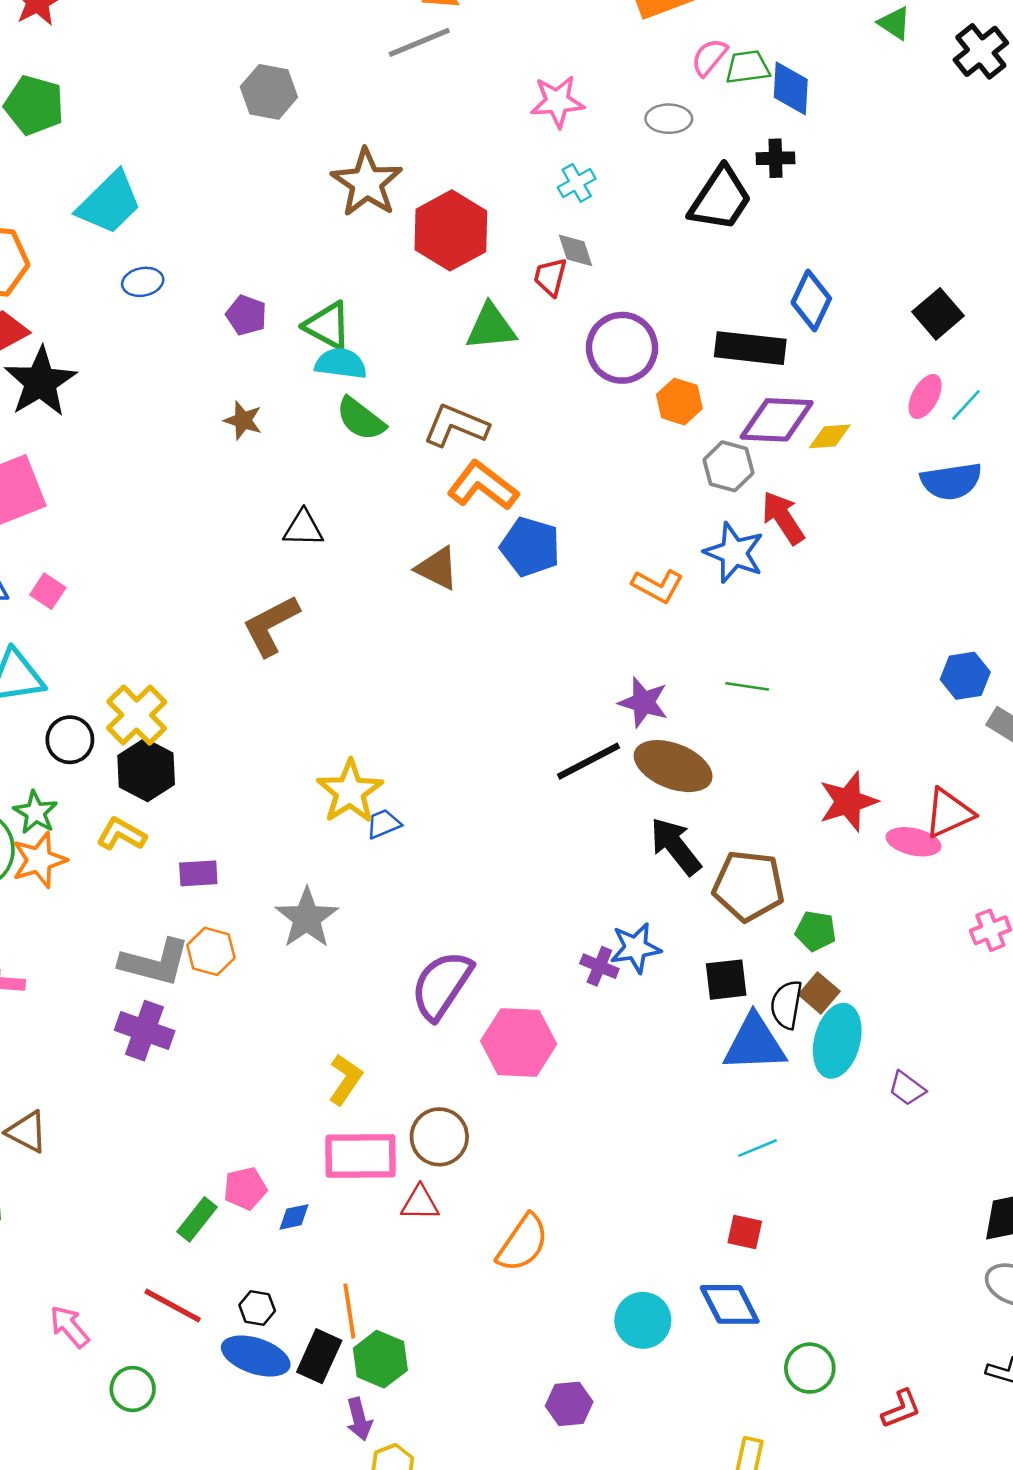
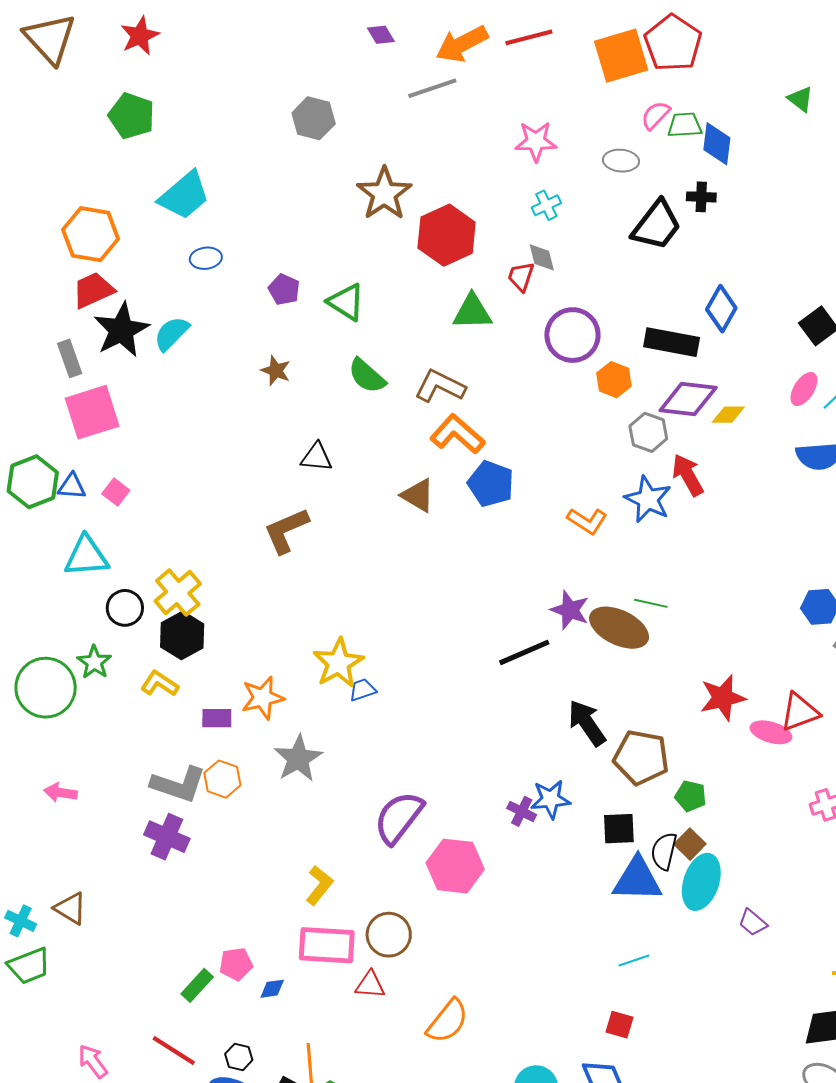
cyan semicircle: (341, 363) -> (171, 334), moved, turned -57
brown ellipse: (673, 766) -> (619, 628), moved
orange star: (39, 860) -> (263, 698), moved

